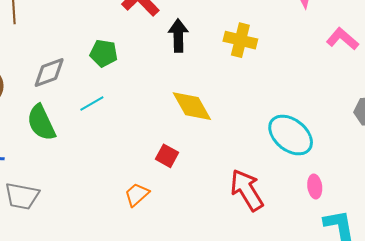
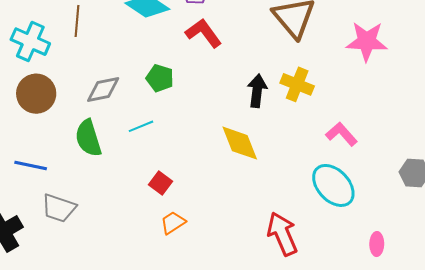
black arrow: (178, 36) -> (257, 91), moved
pink L-shape: (342, 39) -> (342, 134), moved
red square: (167, 156) -> (160, 183), moved
pink ellipse: (315, 186) -> (377, 244), moved

